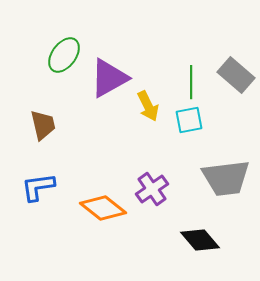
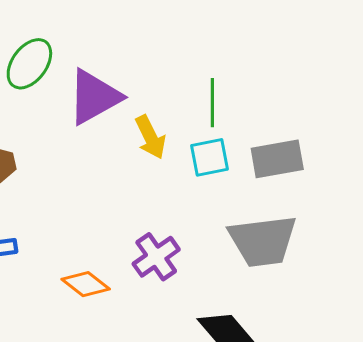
gray rectangle: (236, 75) -> (277, 159), moved, turned -51
orange diamond: (103, 208) -> (86, 284), size x0.7

